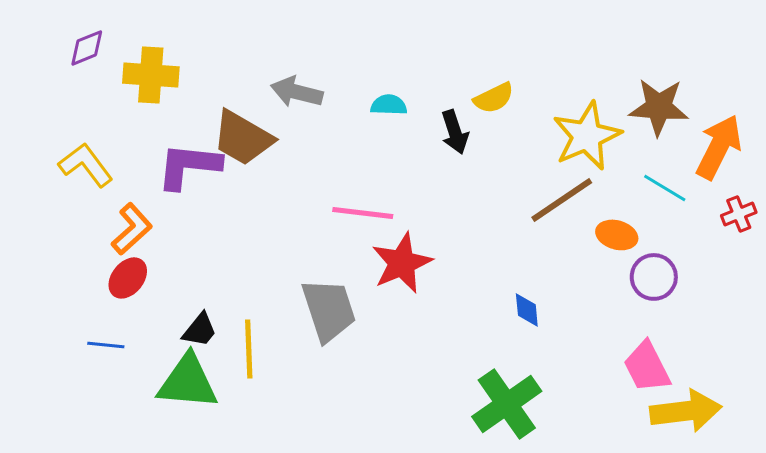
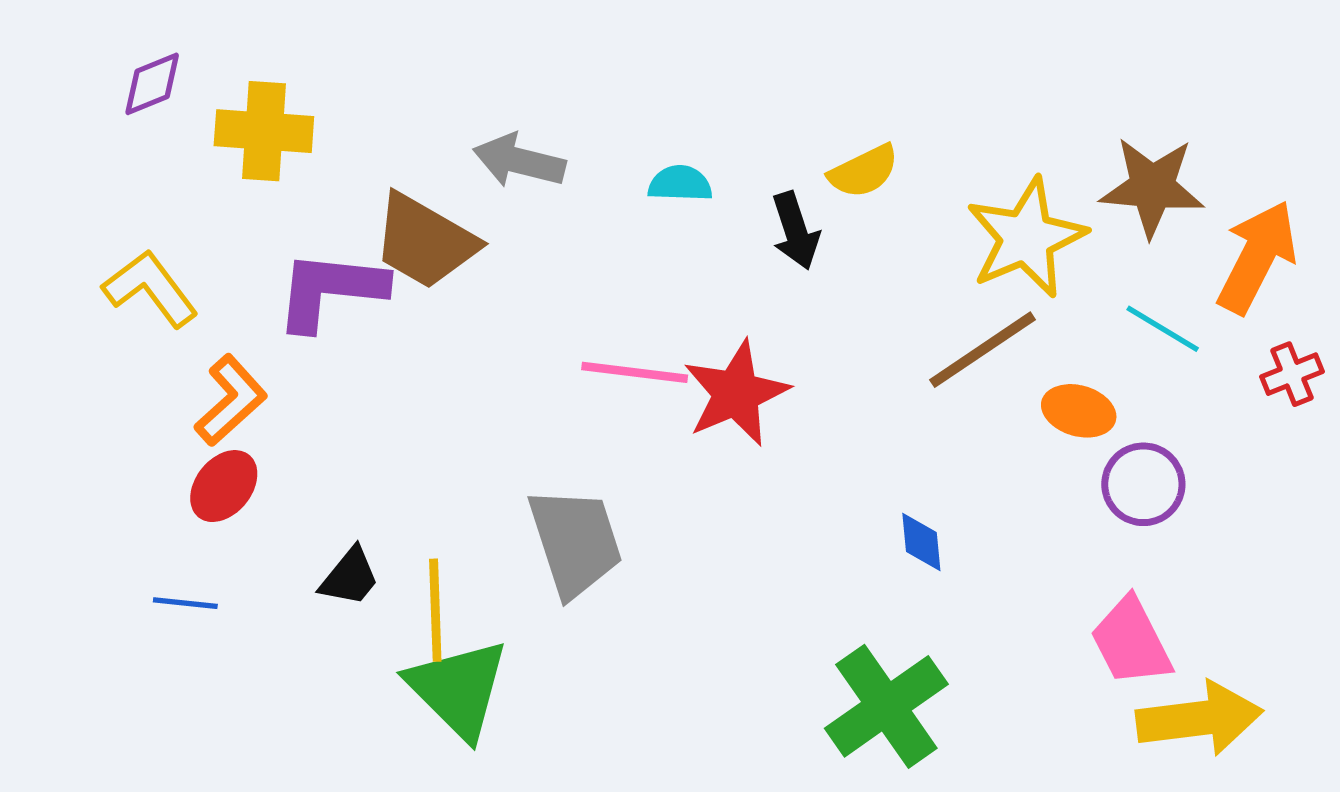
red star: (402, 263) -> (736, 393), moved
green triangle: (188, 382) -> (458, 689), moved, turned 40

